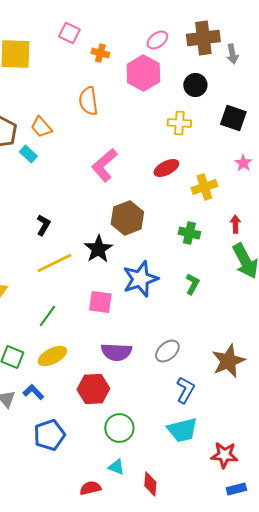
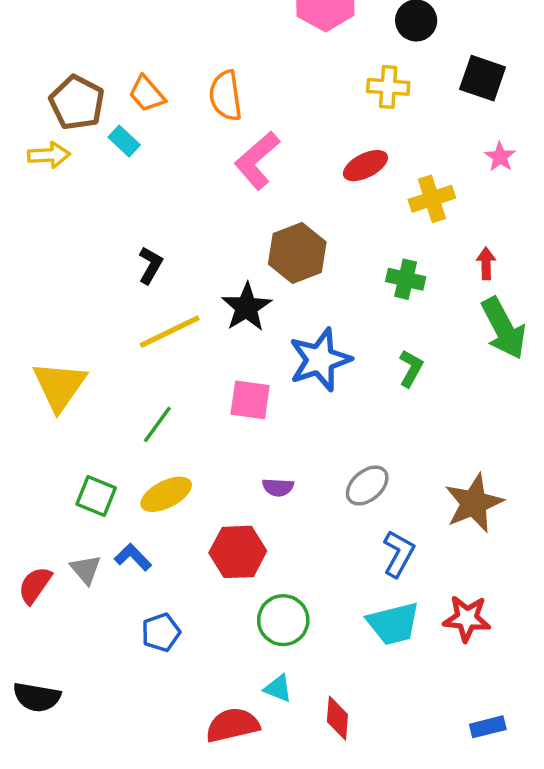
orange semicircle: (88, 101) -> (226, 96), moved
purple semicircle: (116, 352) -> (278, 487), size x0.6
blue pentagon: (49, 435) -> (161, 632), size x0.7
red star: (224, 455) -> (467, 618), moved
red semicircle: (90, 488) -> (233, 725), size x1.4

